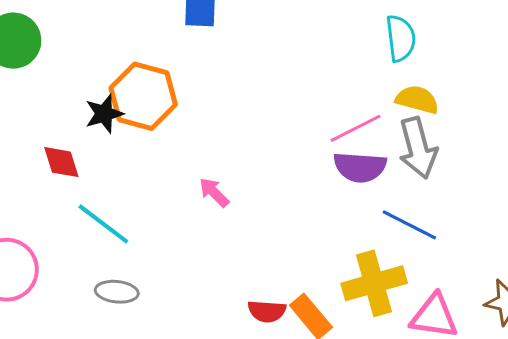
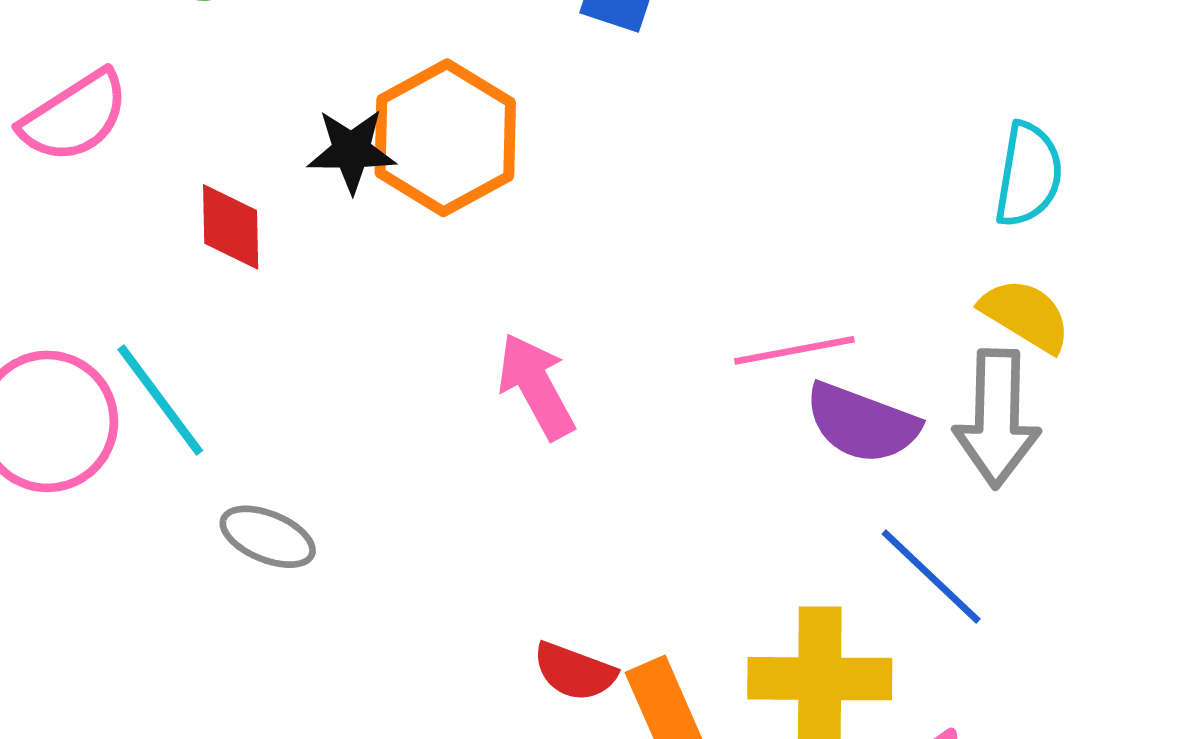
pink line: (356, 128) -> (794, 350), moved
pink arrow: (214, 192) -> (536, 386), size x1.4
cyan line: (103, 224) -> (160, 400), moved

